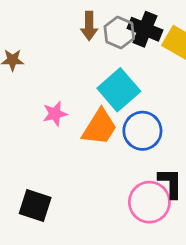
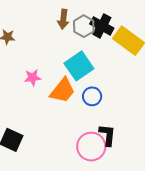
blue circle: (142, 131) -> (92, 96), size x0.7

